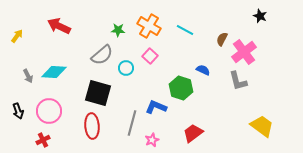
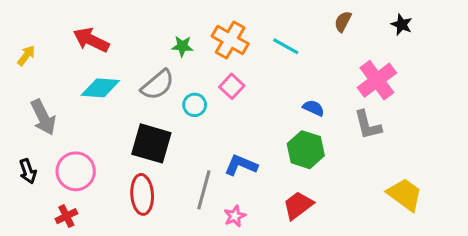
brown semicircle: (222, 39) -> (343, 21), moved
cyan diamond: (54, 72) -> (100, 88), moved
gray arrow: (28, 76) -> (43, 117), size x1.6
green hexagon: (181, 88) -> (306, 150), moved

